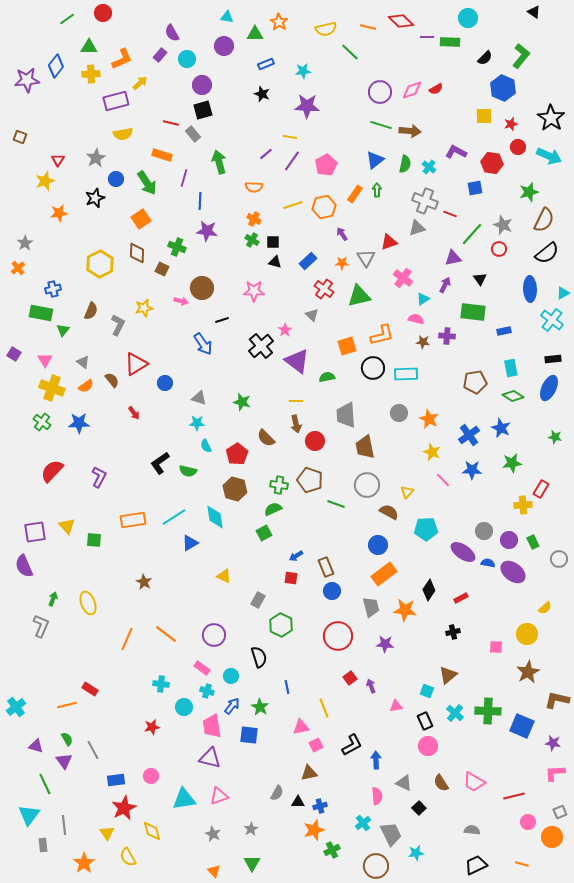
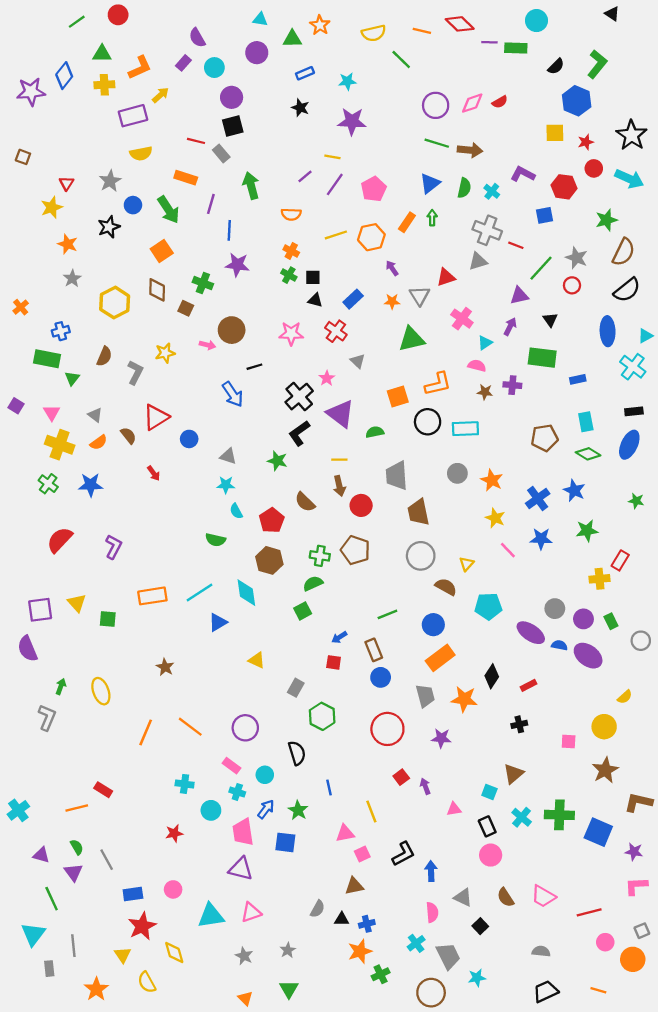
orange star: (59, 213) -> (68, 244), turned 30
gray star: (25, 243) -> (72, 278), moved
red cross: (324, 289) -> (336, 331), moved
black L-shape: (160, 463) -> (299, 433), moved
green line: (336, 504) -> (387, 614), moved, turned -42

